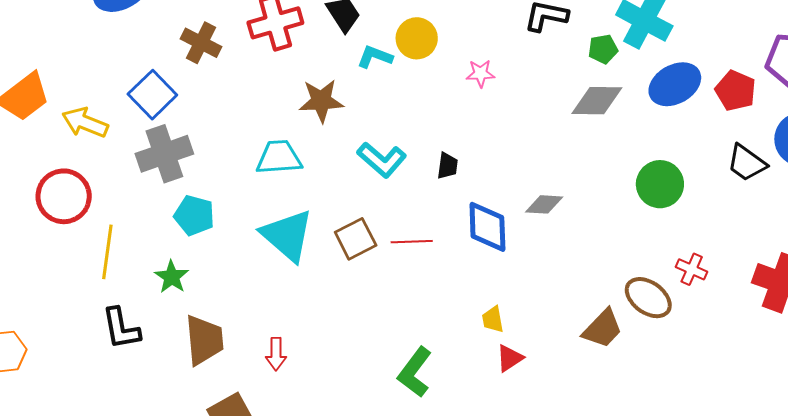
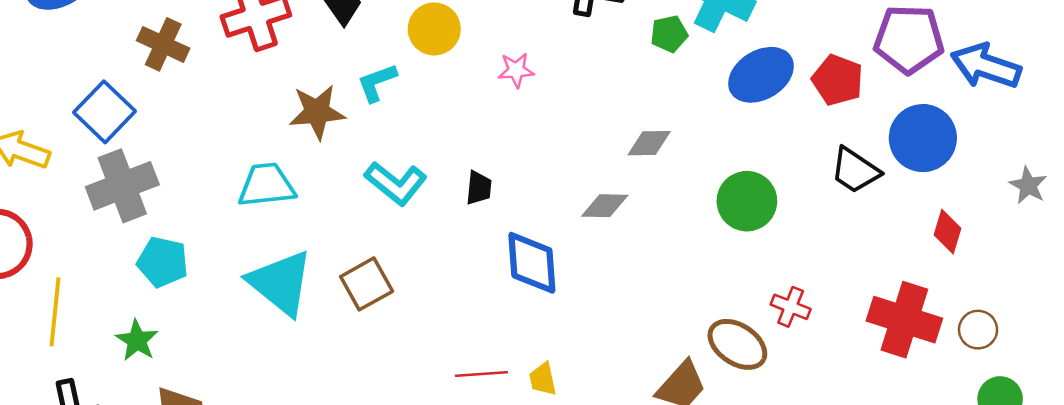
cyan L-shape: (375, 57) -> (377, 83), moved, turned -39
gray diamond: (597, 101) -> (649, 143), moved, size x0.7
gray diamond: (544, 204) -> (605, 206), moved
red line: (412, 242) -> (481, 374), moved

